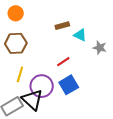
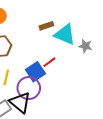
cyan triangle: (80, 35) -> (65, 34), size x1.6
blue square: (69, 85) -> (35, 72), moved

